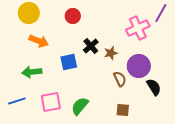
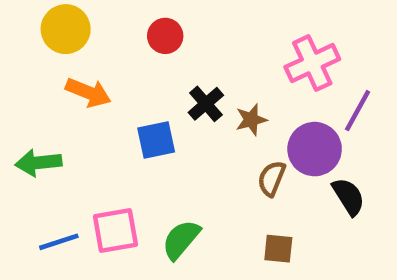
purple line: (161, 13) -> (358, 111), moved
green arrow: (32, 72) -> (38, 163), moved
brown semicircle: (120, 79) -> (272, 178), turned -133
blue line: (17, 101) -> (59, 242), moved

